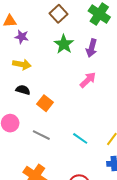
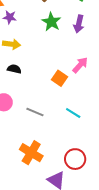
pink arrow: (88, 80) -> (80, 65), moved
orange square: (45, 103) -> (59, 78), moved

